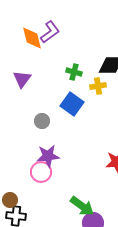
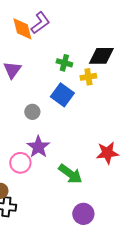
purple star: (48, 156) -> (38, 147), turned -30
pink circle: (41, 172) -> (20, 163), moved
green arrow: (82, 206) -> (70, 174), moved

